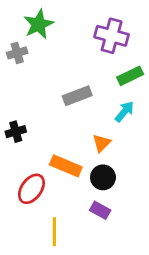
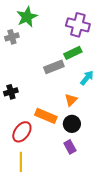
green rectangle: (130, 76) -> (73, 53), moved
purple rectangle: (100, 210) -> (70, 147), turned 32
yellow line: (54, 232) -> (21, 162), moved

